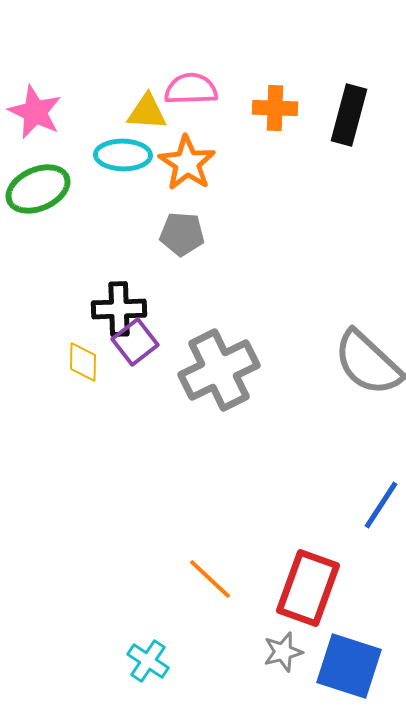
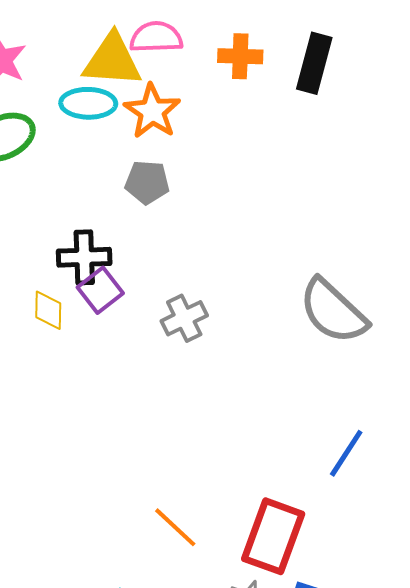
yellow triangle: (147, 112) -> (112, 60), size x1.5
gray cross: (219, 370) -> (184, 318), size x0.6

